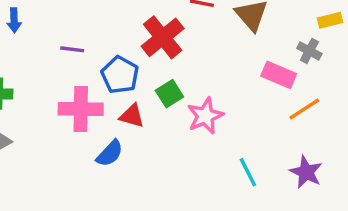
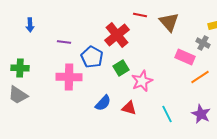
red triangle: (132, 116) -> (129, 108), moved
blue semicircle: (110, 153) -> (103, 103), moved

